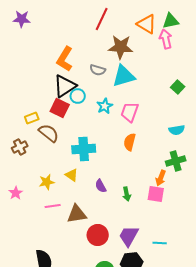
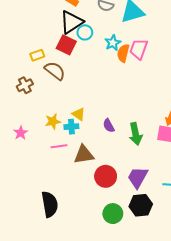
orange semicircle: (130, 142) -> (123, 53), moved
cyan cross: (84, 149) -> (71, 127), moved, size x0.6
green arrow: (127, 194) -> (136, 134), size x1.5

